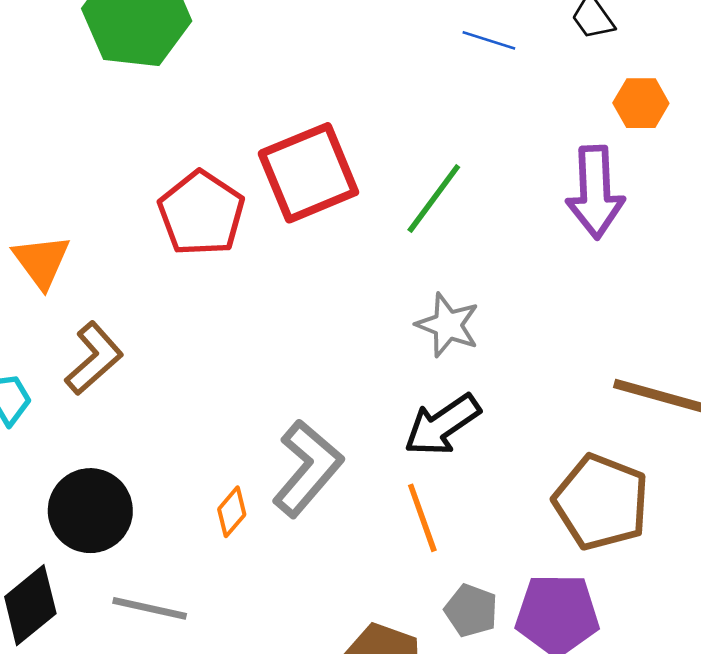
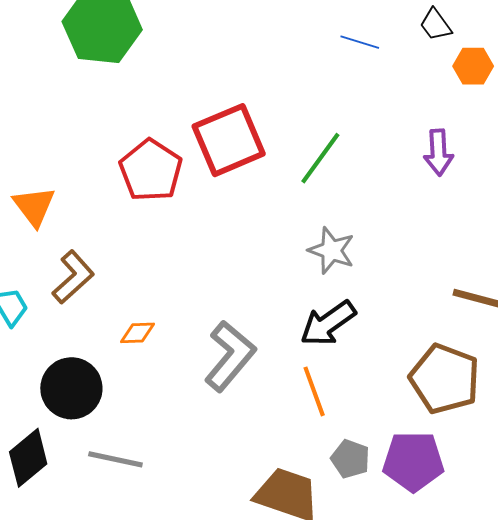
orange hexagon: (641, 103) -> (473, 66), moved
purple arrow: (595, 192) -> (438, 152), size x0.7
orange diamond: (232, 512) -> (138, 333), moved, turned 48

